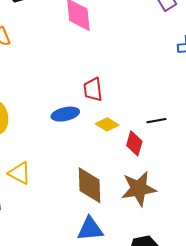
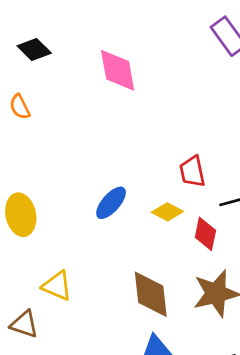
red trapezoid: (93, 89) -> (192, 171), moved
blue ellipse: (65, 114) -> (111, 203), turned -32

